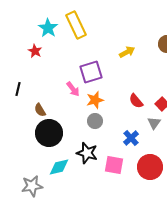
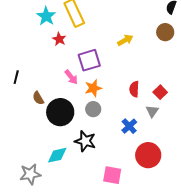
red star: (35, 51) -> (59, 39), moved
red semicircle: (136, 101) -> (134, 89), turned 42
black circle: (49, 133) -> (60, 112), moved
pink square: (114, 165) -> (112, 175), moved

